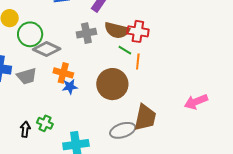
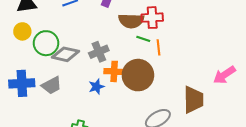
gray cross: (86, 33) -> (99, 52), moved
orange cross: (63, 73) -> (114, 71), moved
brown trapezoid: (145, 118) -> (193, 100), moved

